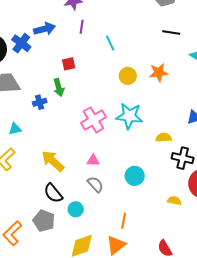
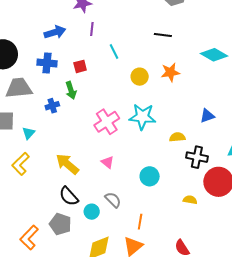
black line: (171, 32) -> (163, 35), moved
blue cross: (21, 43) -> (47, 63), moved, turned -30
cyan line: (110, 43) -> (114, 52), moved
cyan triangle: (15, 129) -> (29, 133), turned -32
pink triangle: (93, 160) -> (108, 162), turned 40
gray semicircle: (95, 184) -> (113, 200), moved

